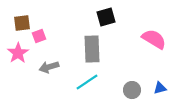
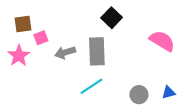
black square: (106, 17) -> (112, 18), turned -30
gray arrow: (49, 67) -> (65, 52), moved

